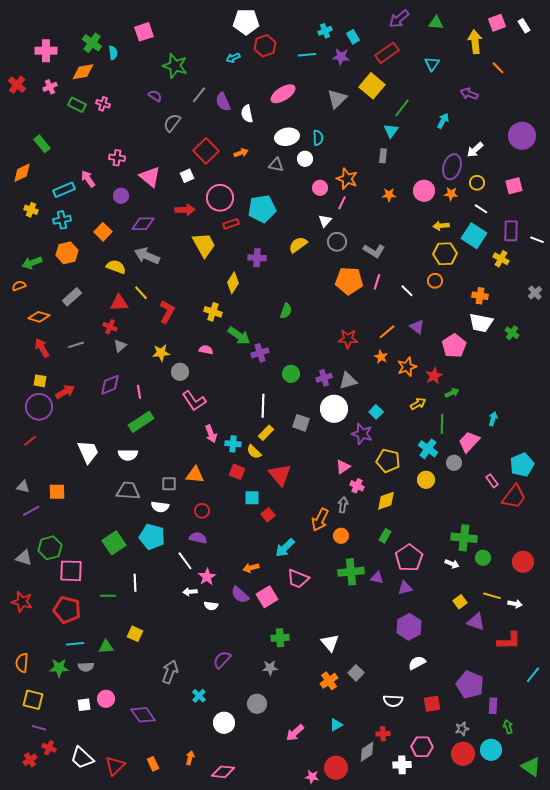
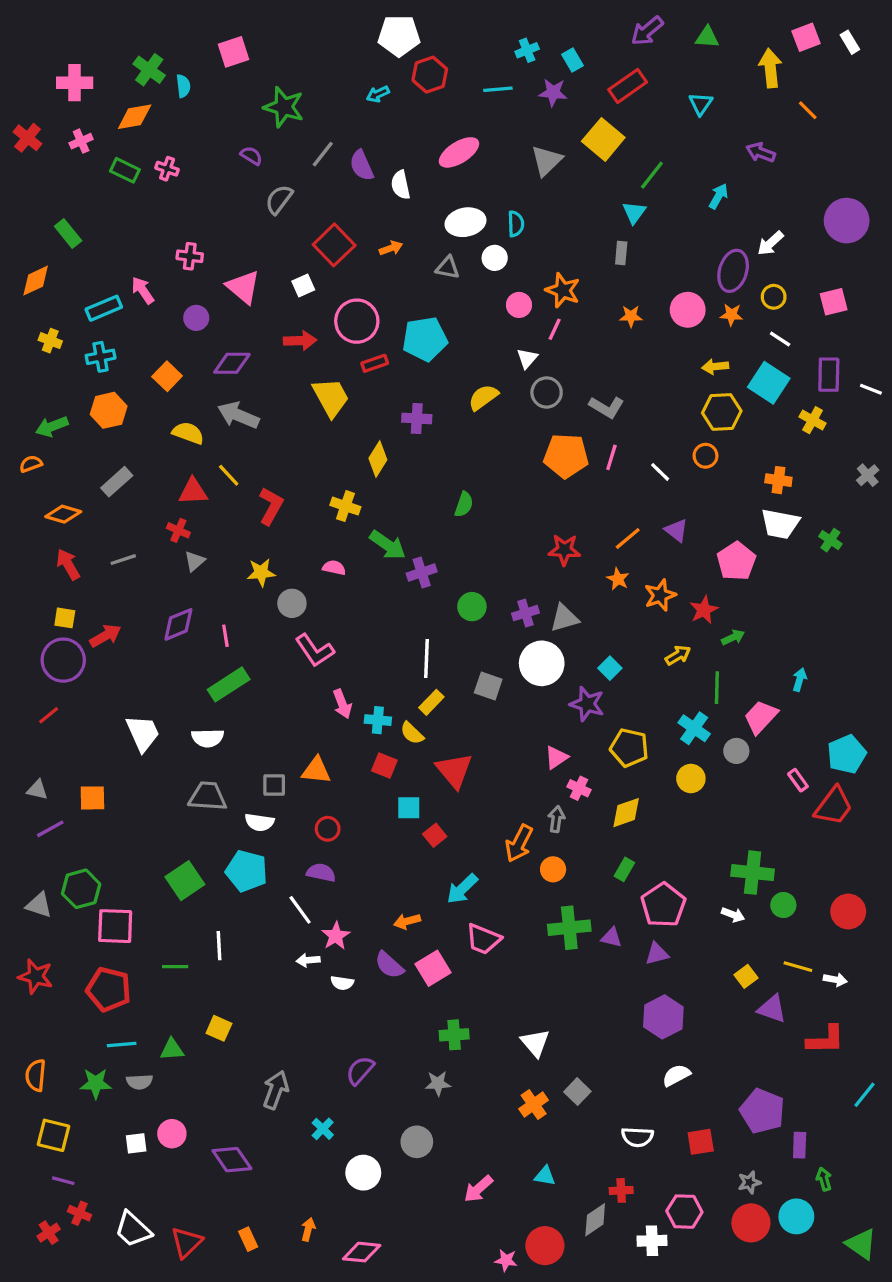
cyan triangle: (336, 725) -> (545, 1176), turned 40

